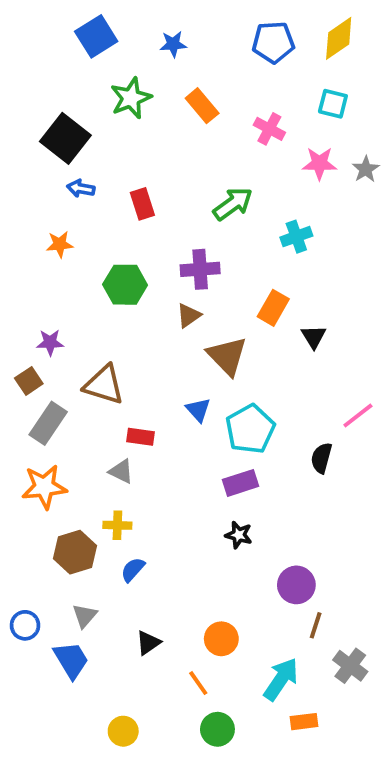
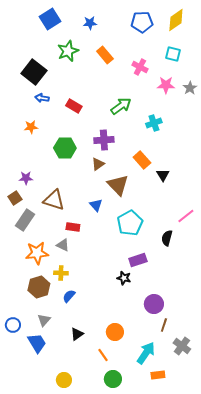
red rectangle: (142, 204) -> (74, 106), turned -42
orange rectangle: (273, 308) -> (142, 160), turned -72
blue triangle: (198, 410) -> (96, 205), moved
purple rectangle: (241, 483) -> (138, 260), moved
orange star: (44, 487) -> (37, 253), moved

